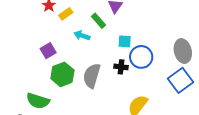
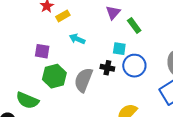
green rectangle: (99, 21) -> (134, 25), moved
purple square: (48, 51) -> (42, 51), turned 35
black cross: (121, 67) -> (107, 68), moved

